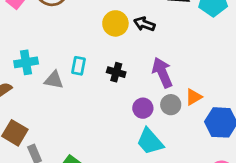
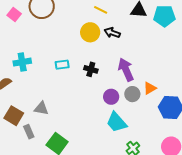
cyan rectangle: (78, 66) -> (62, 65), turned 72
gray triangle: (54, 80) -> (41, 108), moved

